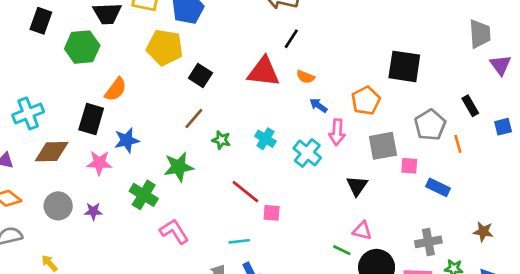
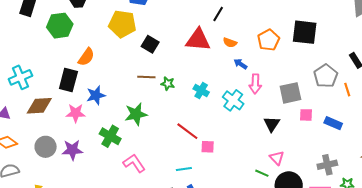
orange pentagon: (366, 101) -> (268, 40), moved
brown line: (194, 119) -> (146, 77), turned 54
green star: (221, 140) -> (168, 84), moved
pink square: (409, 166) -> (306, 115), moved
purple star: (93, 211) -> (72, 150), size x1.5
pink triangle: (362, 231) -> (277, 158), turned 35

